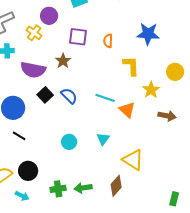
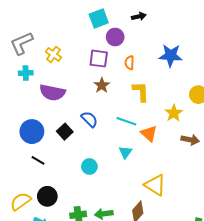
purple circle: (49, 16) -> (115, 37), moved
brown star: (63, 61) -> (102, 85), moved
yellow L-shape: (131, 66) -> (141, 91), moved
black square: (45, 95) -> (65, 132), moved
cyan triangle: (103, 139) -> (125, 152), moved

